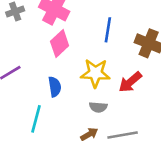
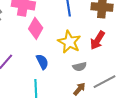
yellow star: (95, 73) -> (69, 42), turned -30

